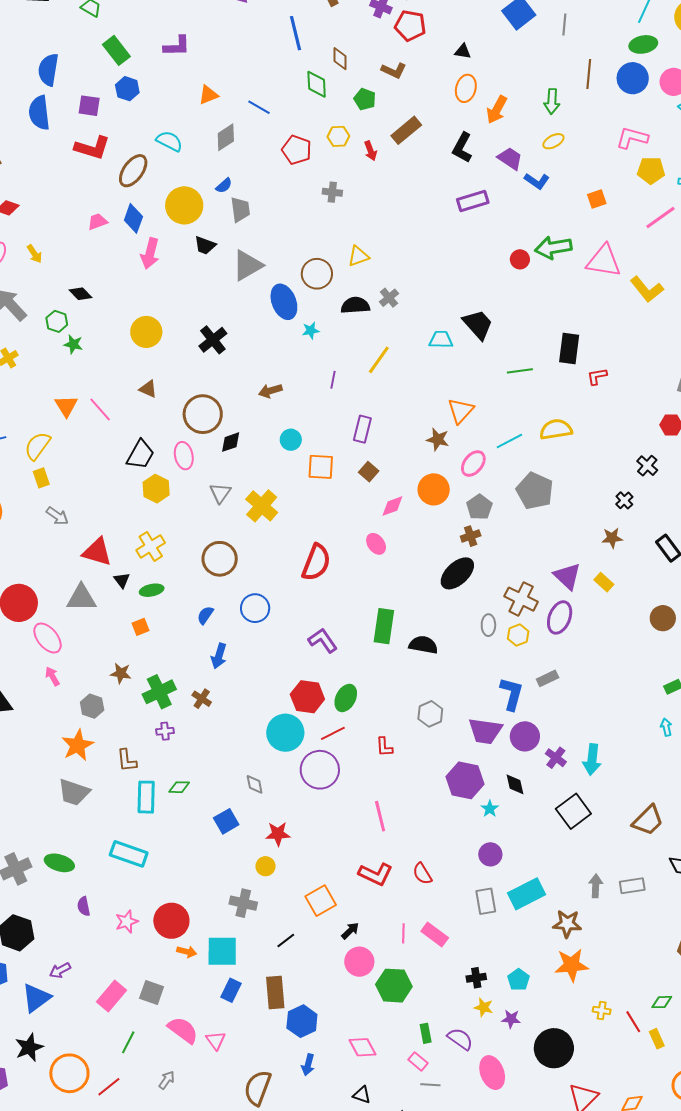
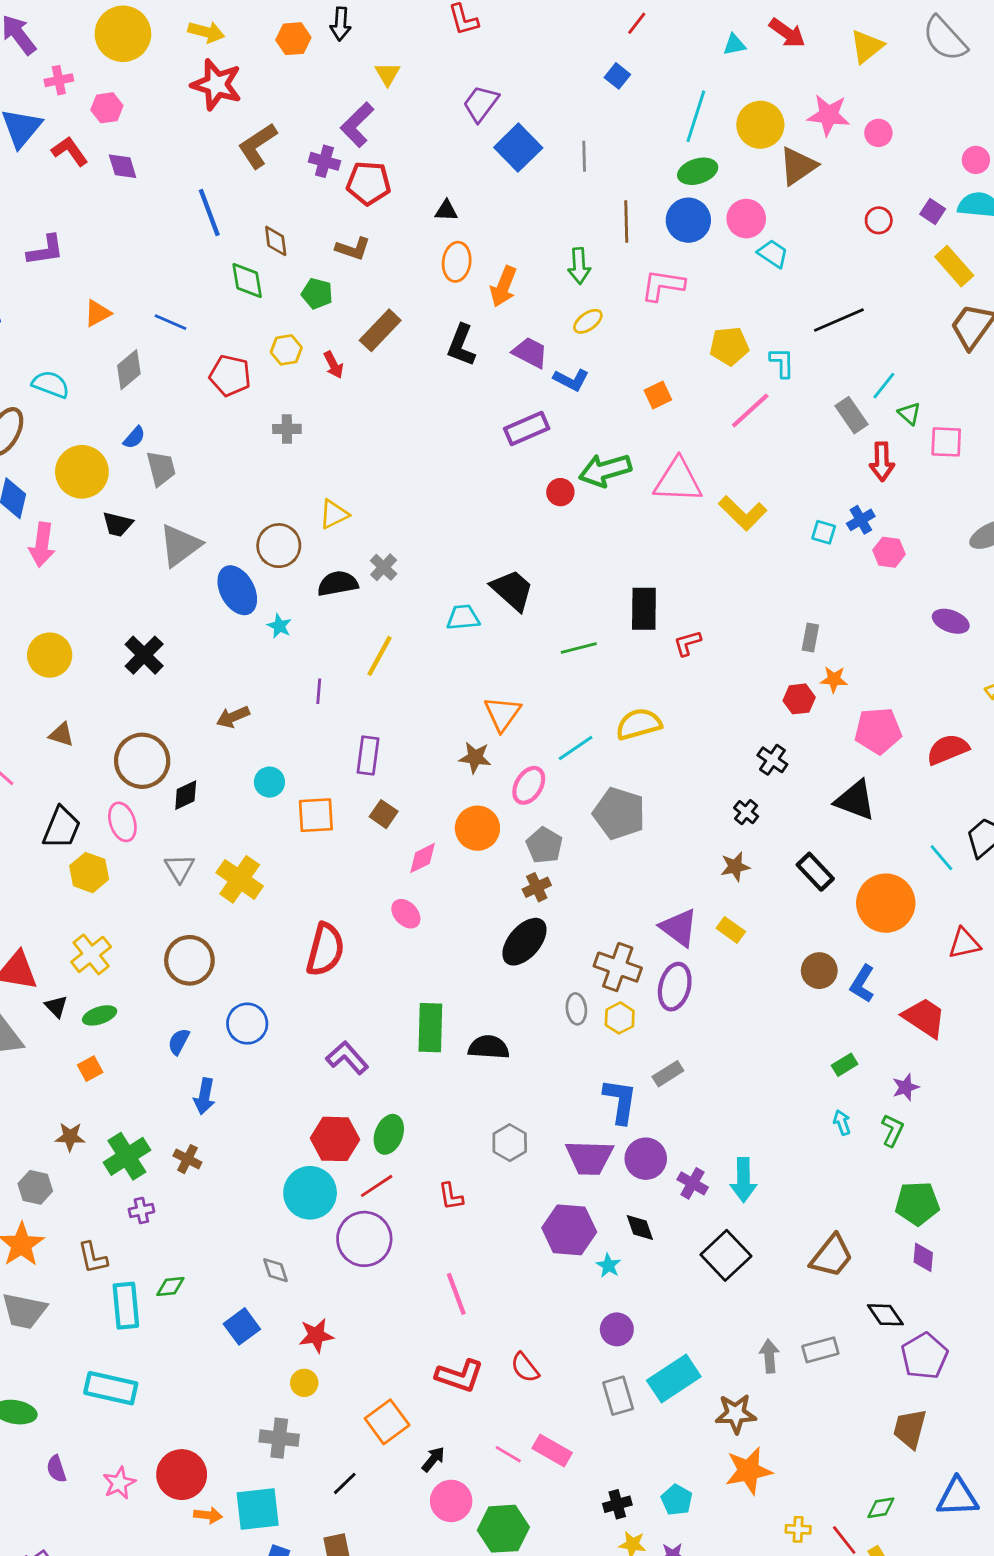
pink L-shape: (632, 138) -> (663, 285), moved
purple rectangle: (473, 201) -> (527, 429), moved
cyan star: (311, 330) -> (279, 626), turned -30
pink line: (403, 933) -> (508, 1454), turned -54

